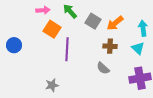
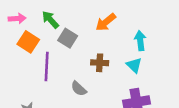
gray square: (93, 21) -> (68, 38), moved
orange arrow: (115, 23) -> (106, 22), moved
gray semicircle: (103, 68) -> (79, 89), moved

